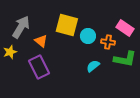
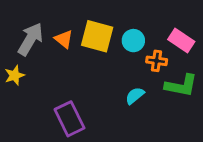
cyan circle: (88, 36) -> (133, 41), moved
orange triangle: (41, 41) -> (64, 39), moved
purple rectangle: (39, 67) -> (70, 119), moved

